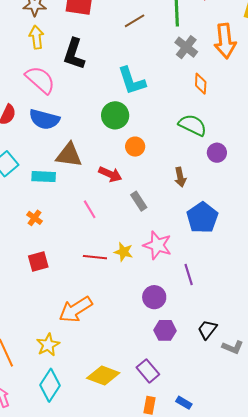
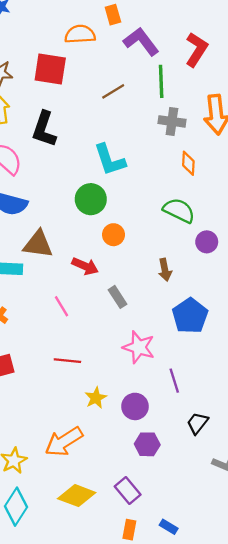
gray cross: (186, 47) -> (172, 121), turned -30
yellow star: (124, 252) -> (96, 398), moved, turned 30
orange arrow: (76, 309) -> (64, 442), moved
black trapezoid: (207, 330) -> (197, 423), moved

